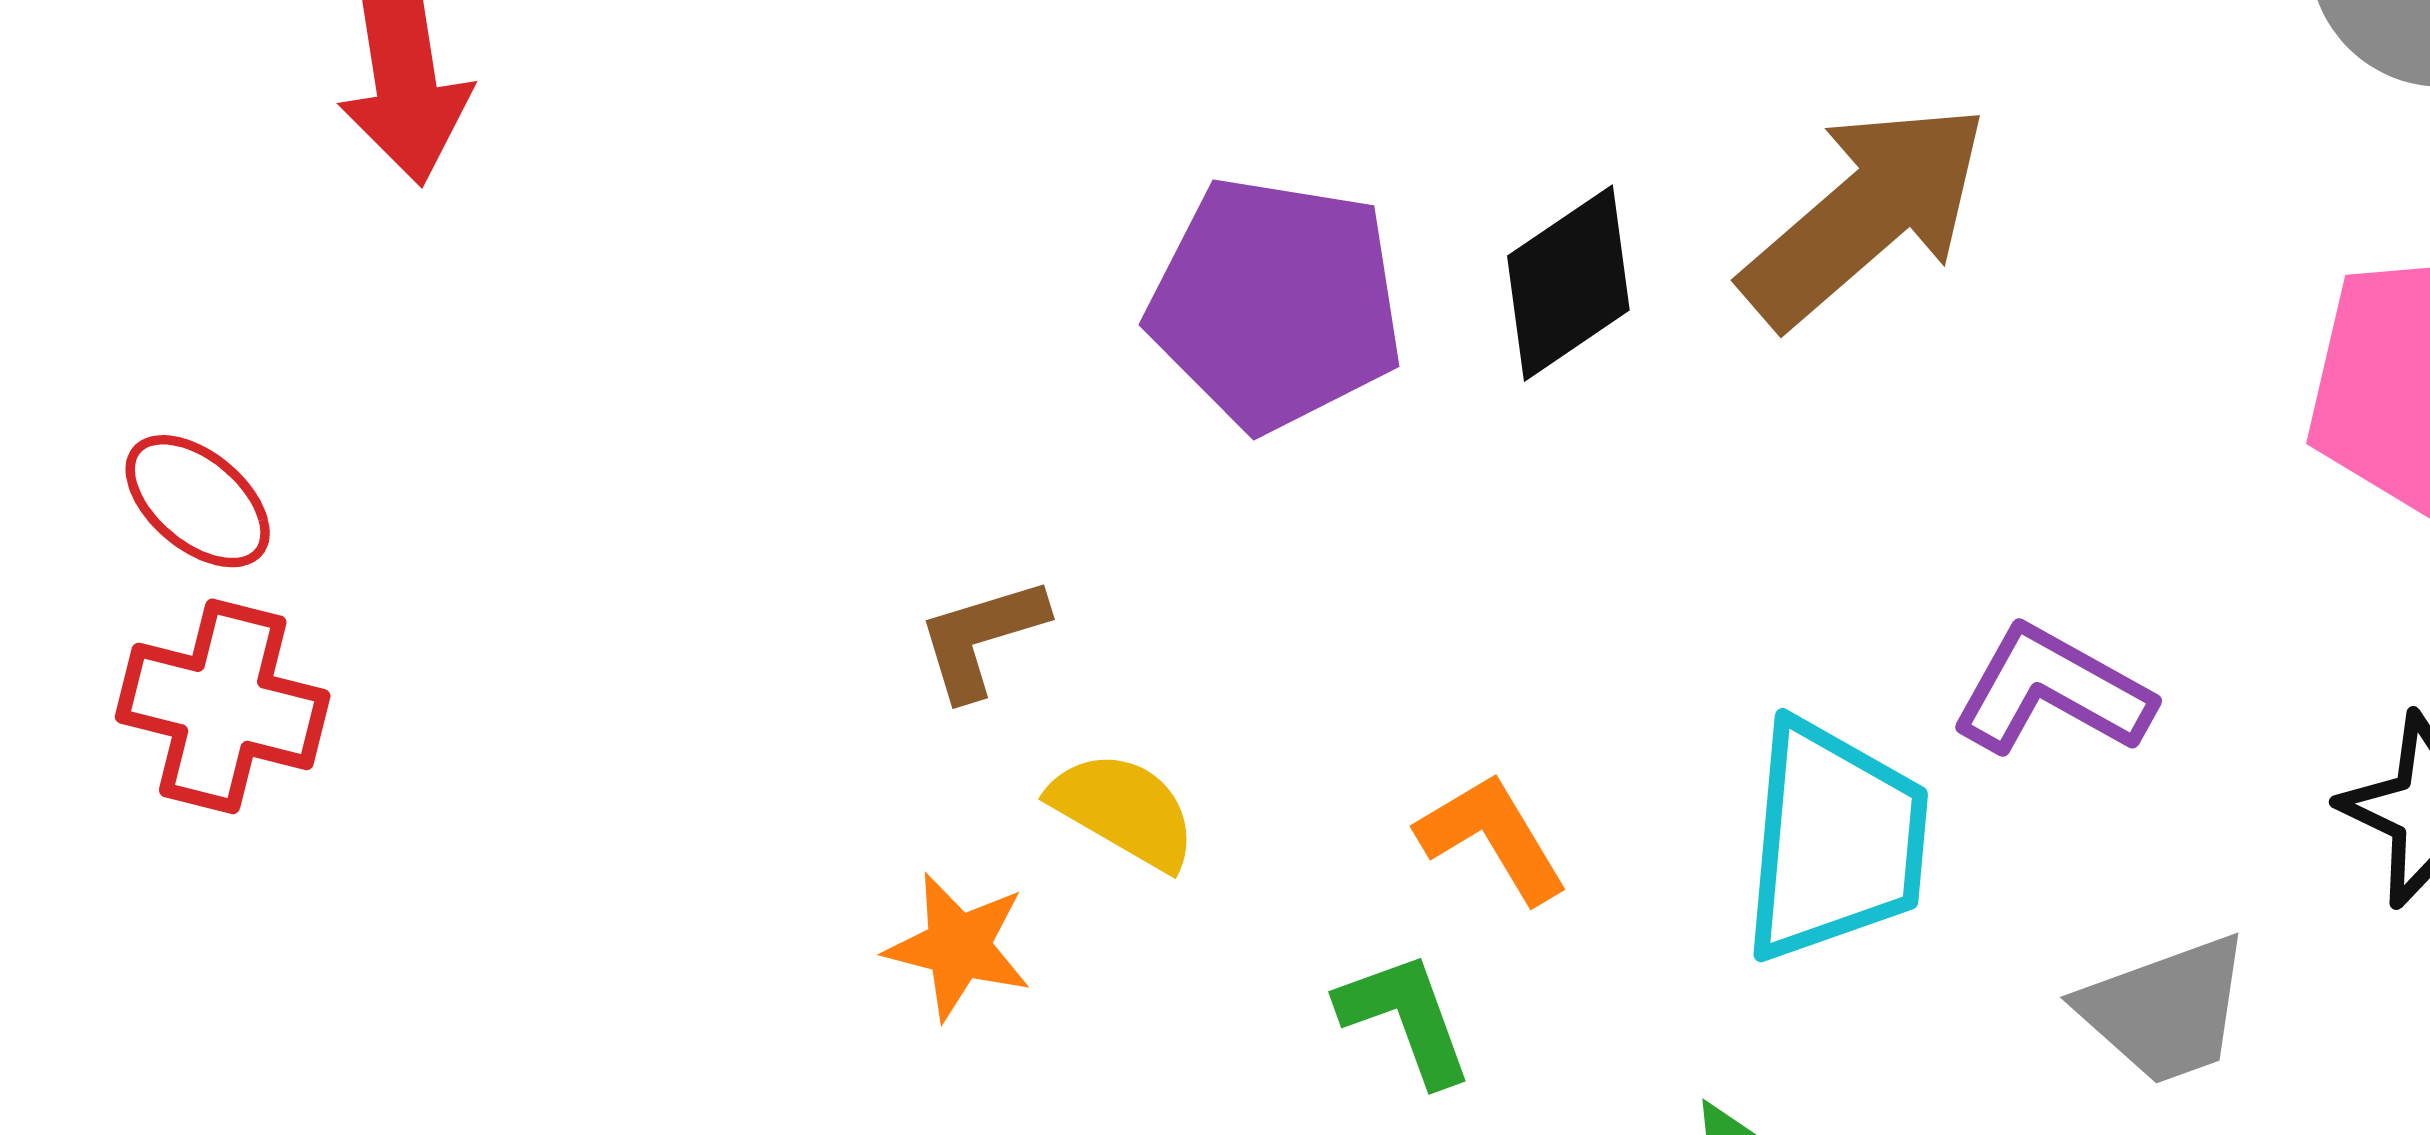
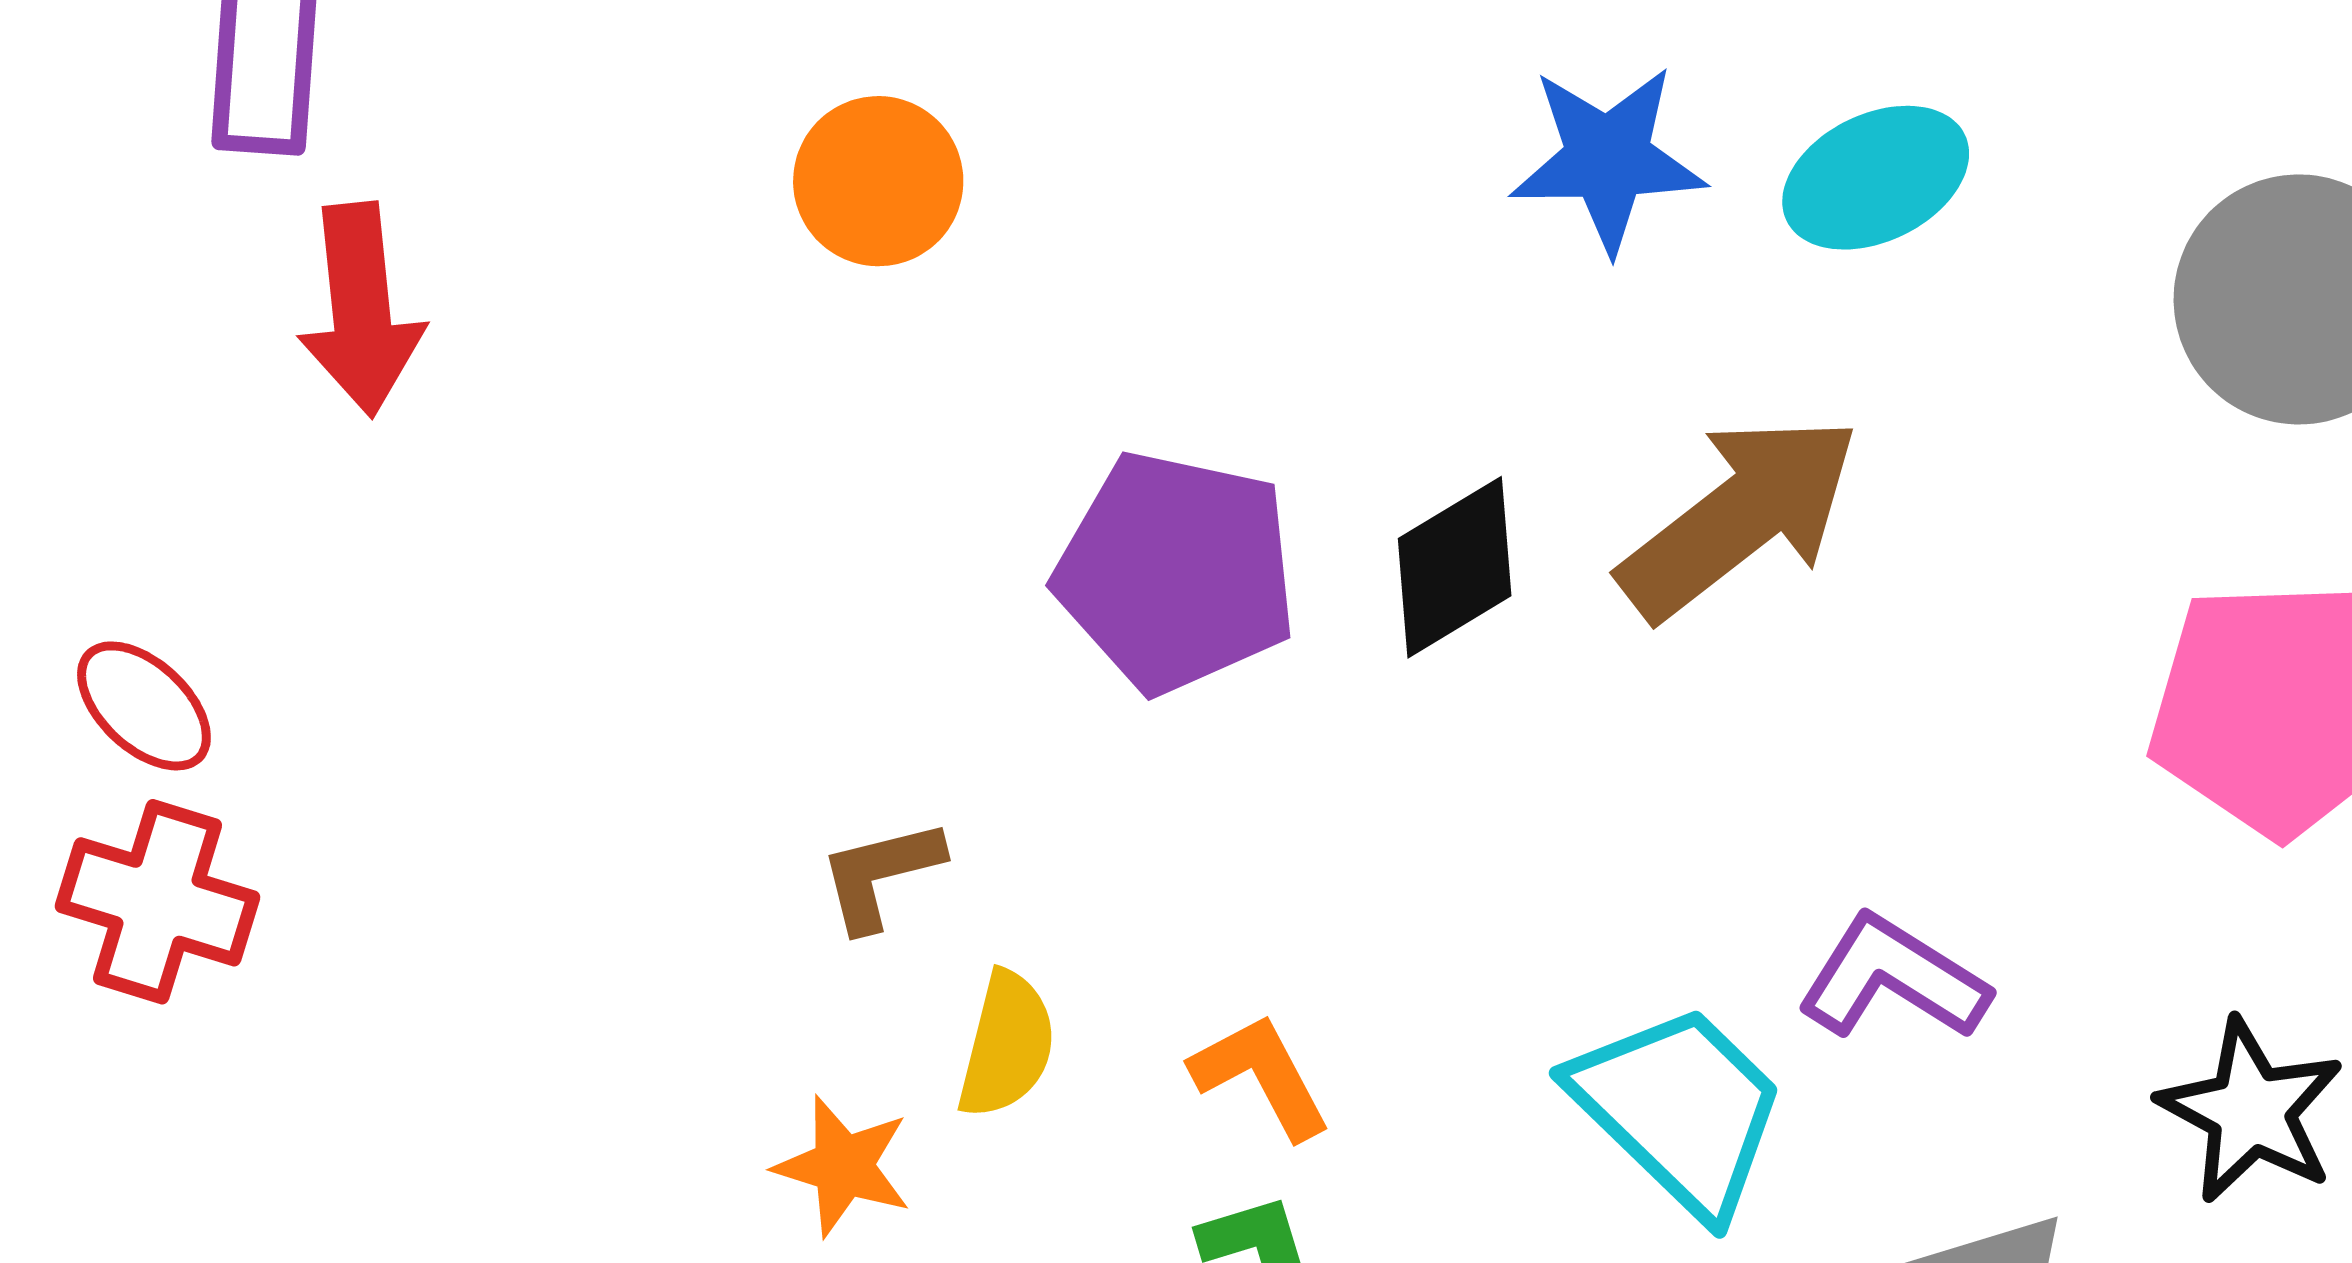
yellow semicircle: (1124, 810) -> (1007, 1045), turned 71
orange L-shape: (1492, 838) -> (1261, 1076), moved
cyan trapezoid: (1835, 841) -> (1679, 1109), turned -54

